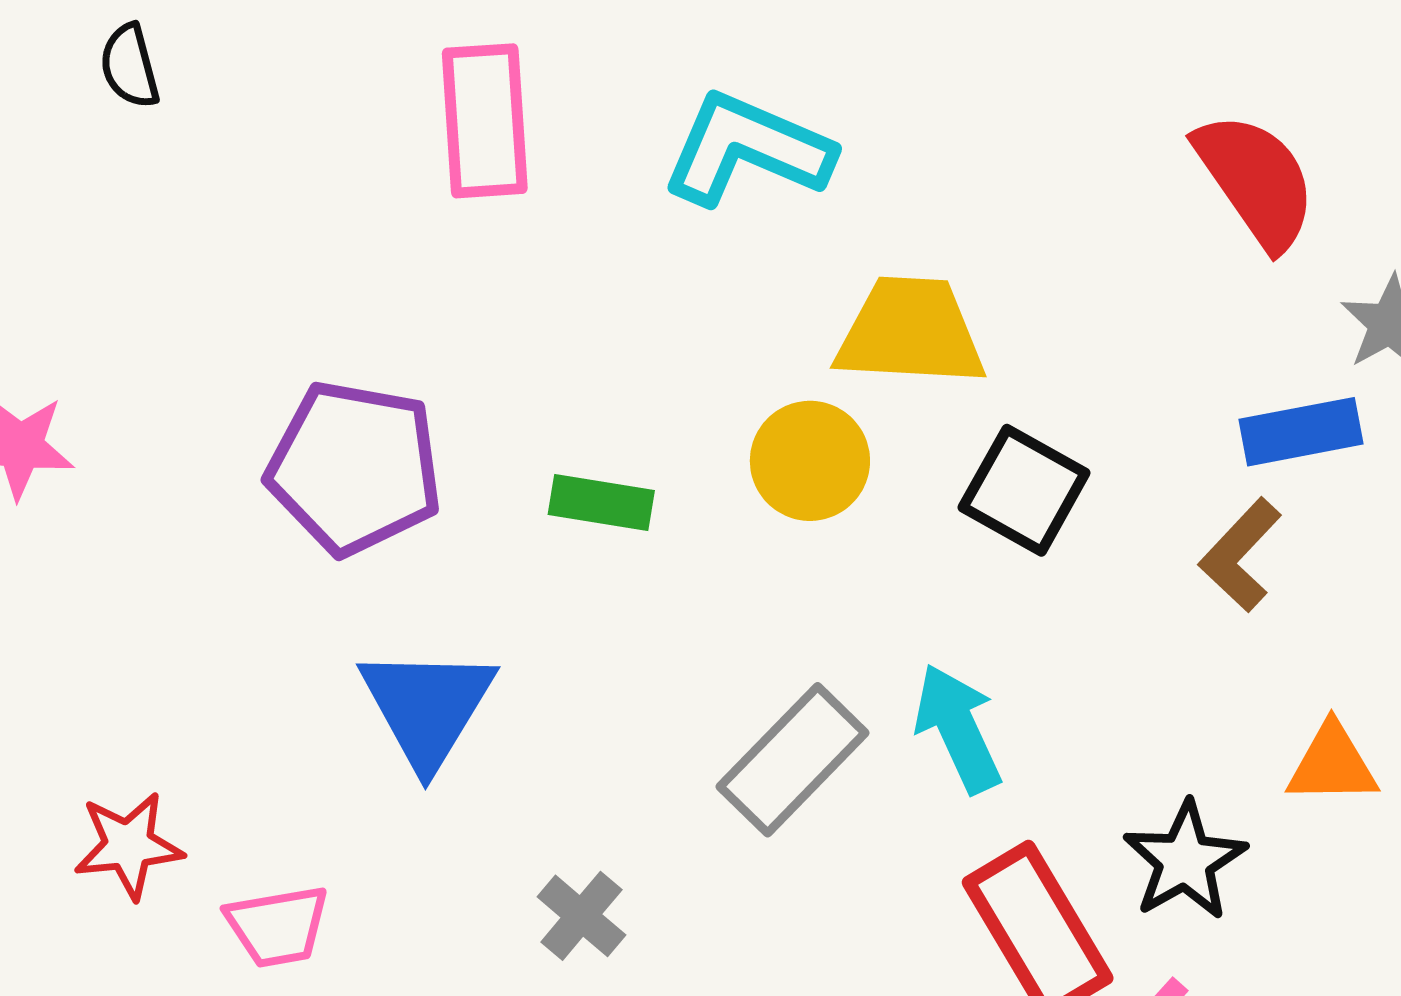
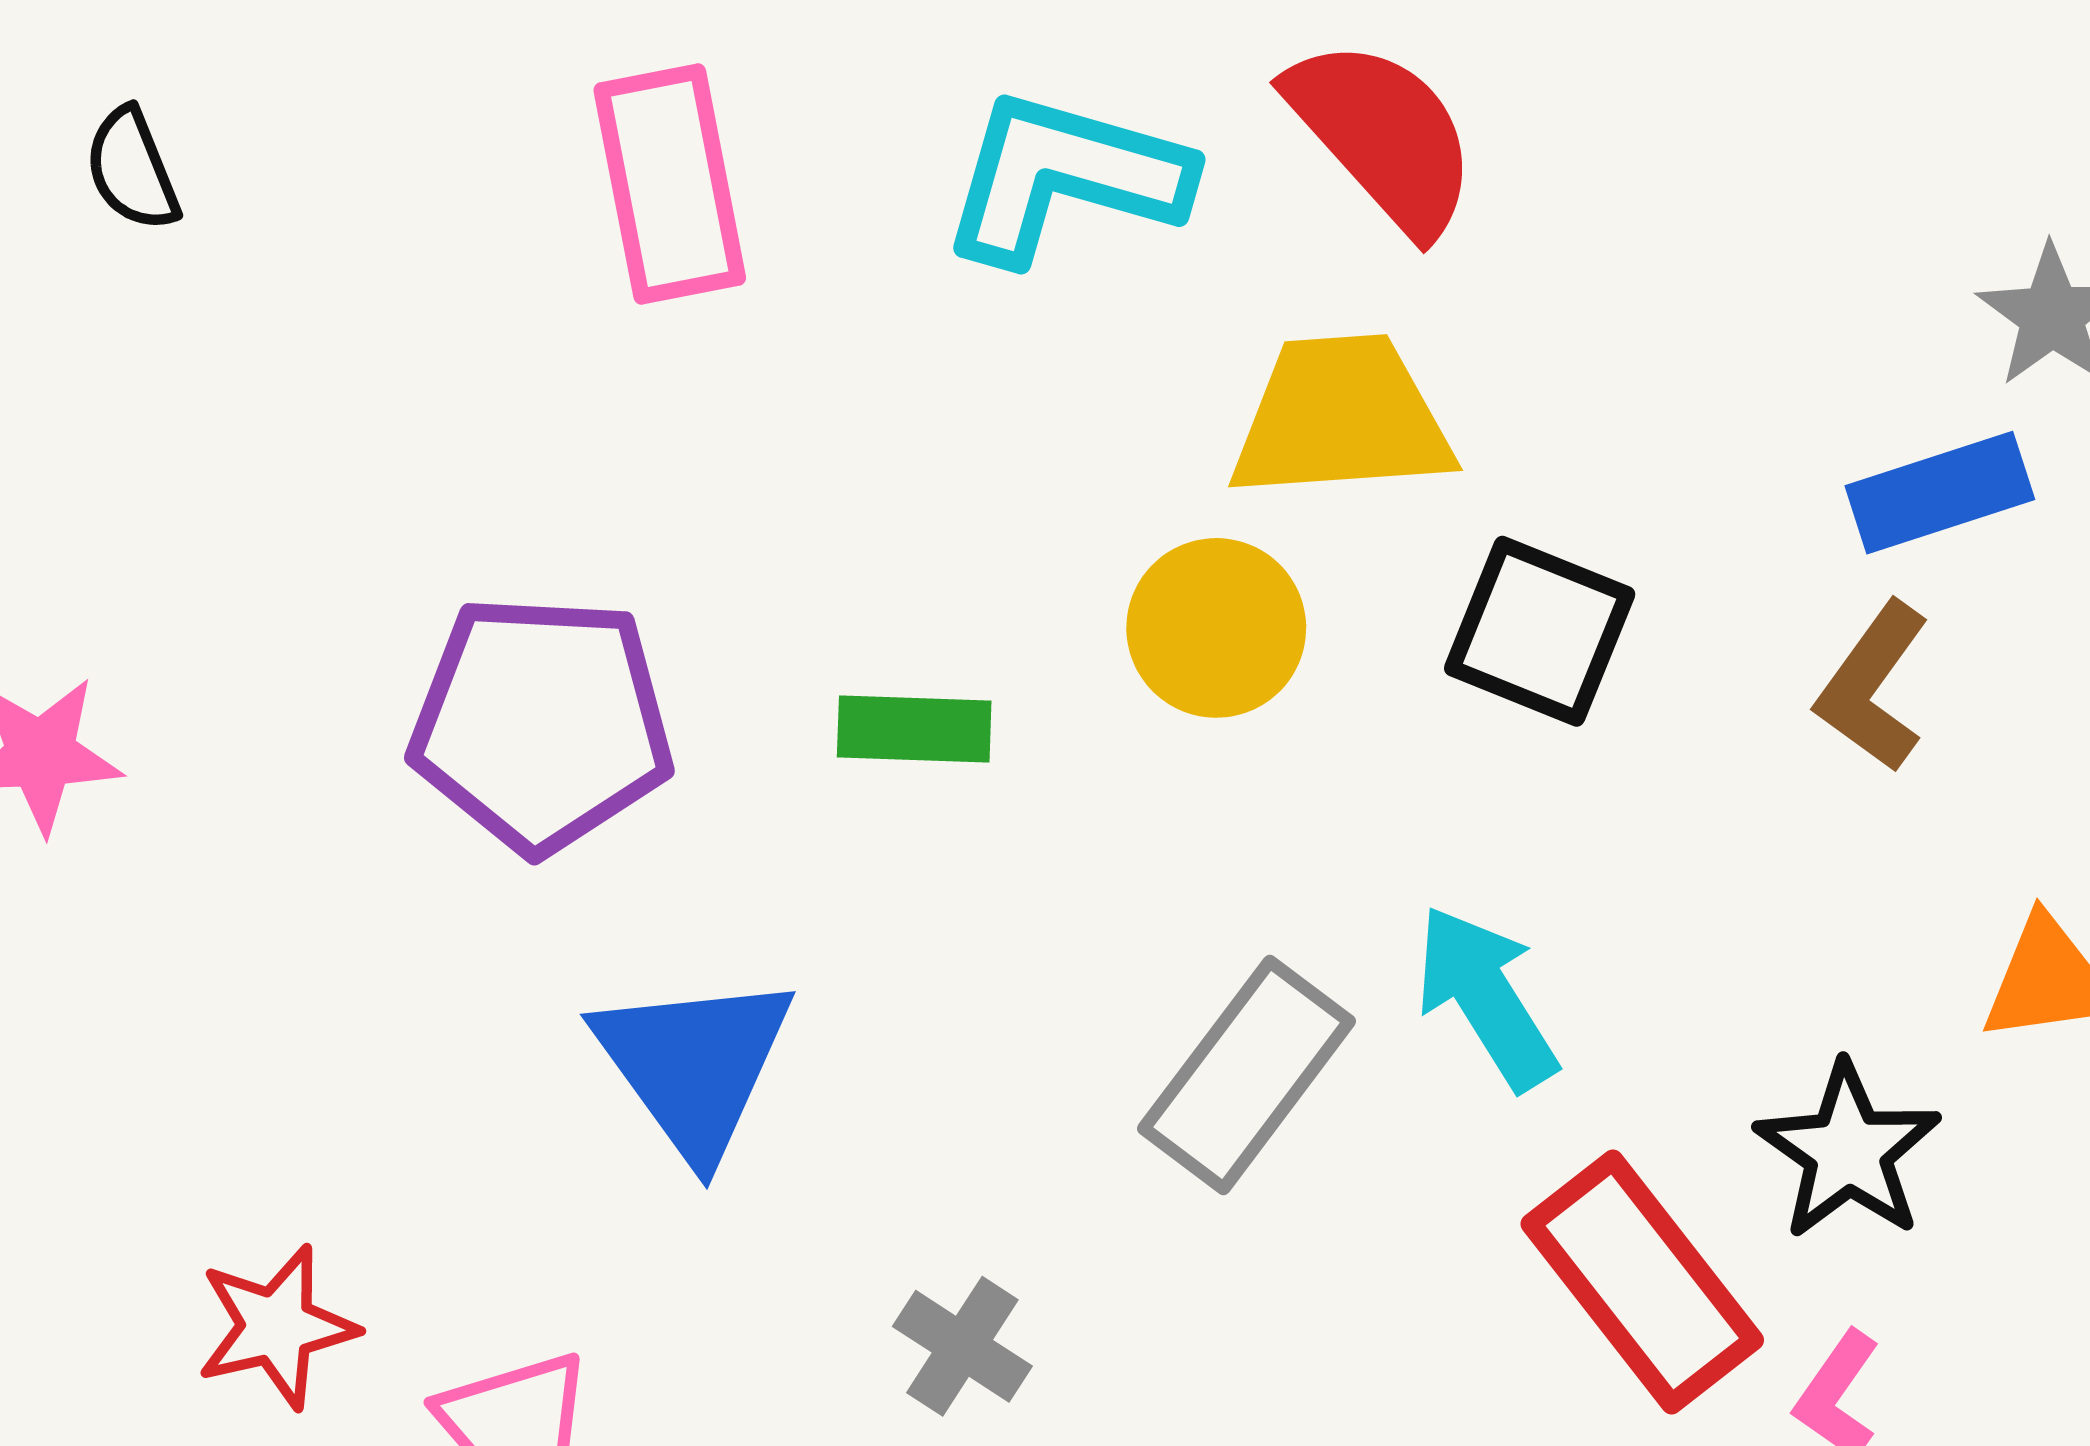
red semicircle: (1256, 180) -> (1383, 136), moved

